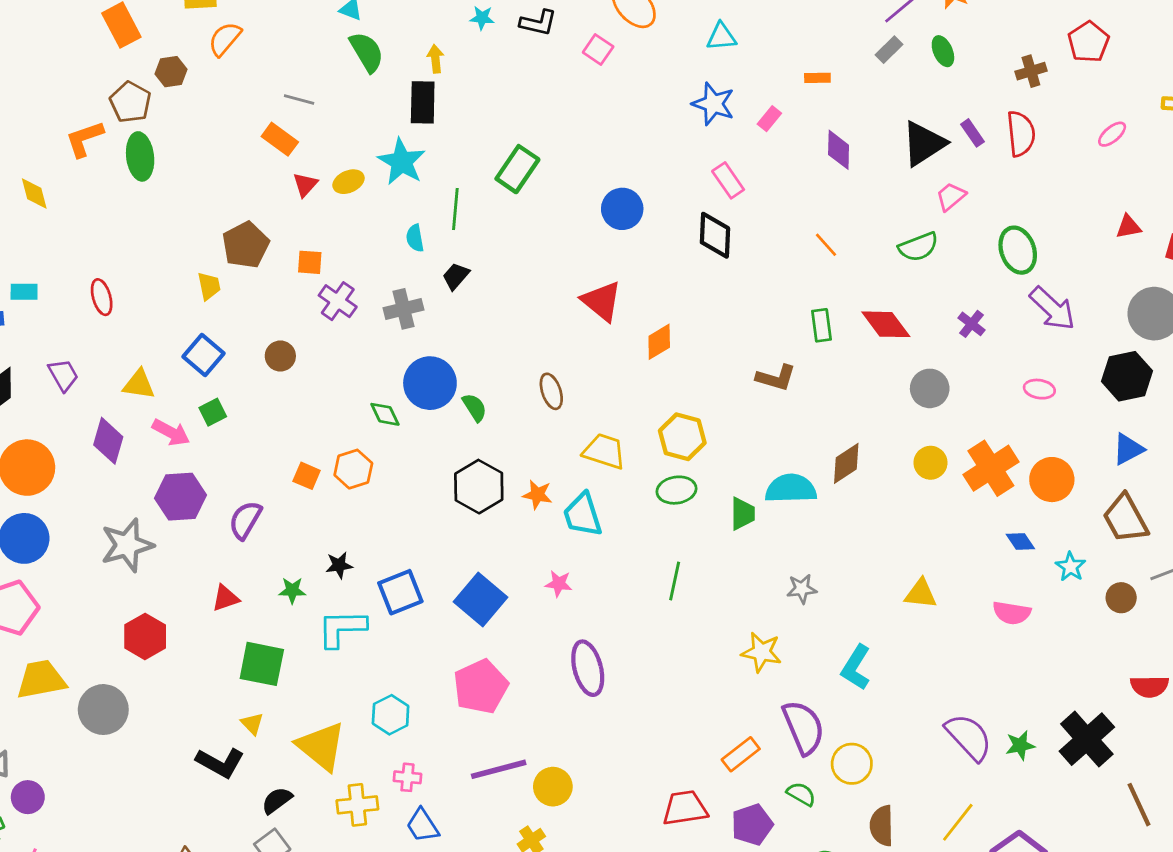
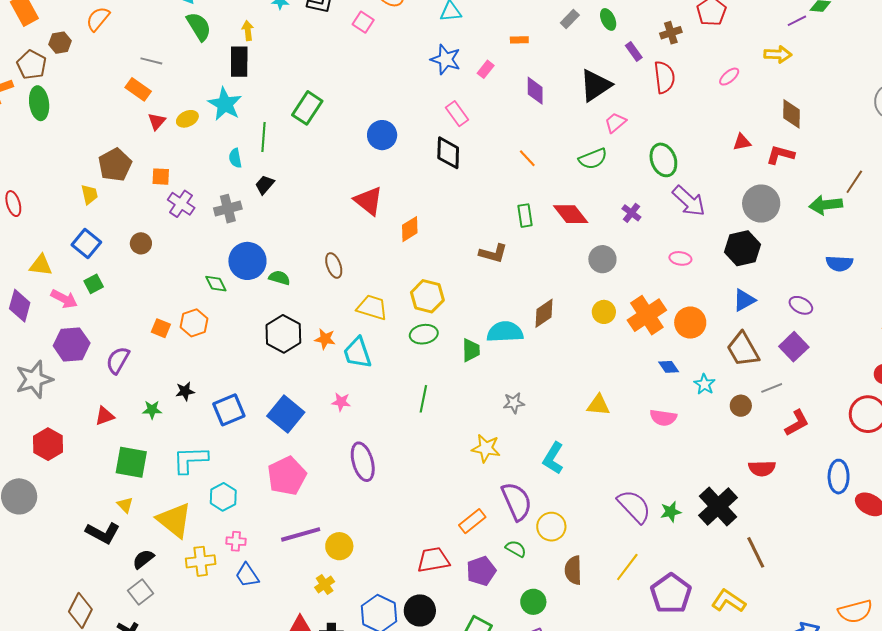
purple rectangle: (972, 133) -> (634, 52), moved
green semicircle: (475, 407) -> (279, 278), turned -40
cyan L-shape: (342, 628) -> (190, 460), moved

